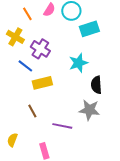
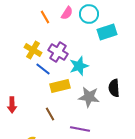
yellow cross: (15, 37) -> (33, 50), moved
cyan star: (78, 63) -> (79, 66), moved
gray star: (89, 110) -> (89, 97), moved

